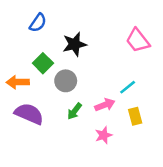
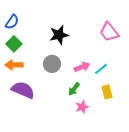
blue semicircle: (38, 23) -> (12, 22), moved
green square: (43, 63) -> (14, 44), moved
pink arrow: (105, 105) -> (82, 67), moved
green arrow: (75, 111) -> (74, 89), moved

